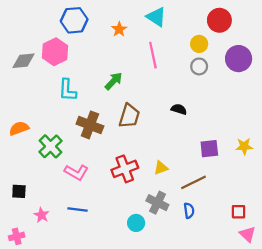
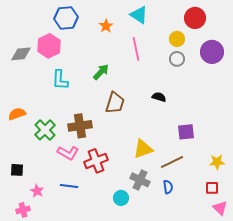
brown cross: (90, 125) -> (80, 126), moved, turned -30
yellow star: (244, 146) -> (217, 162), moved
yellow triangle: (161, 168) -> (143, 149), size x1.5
red cross: (125, 169) -> (96, 161), moved
pink cross: (17, 236) -> (23, 210), moved

